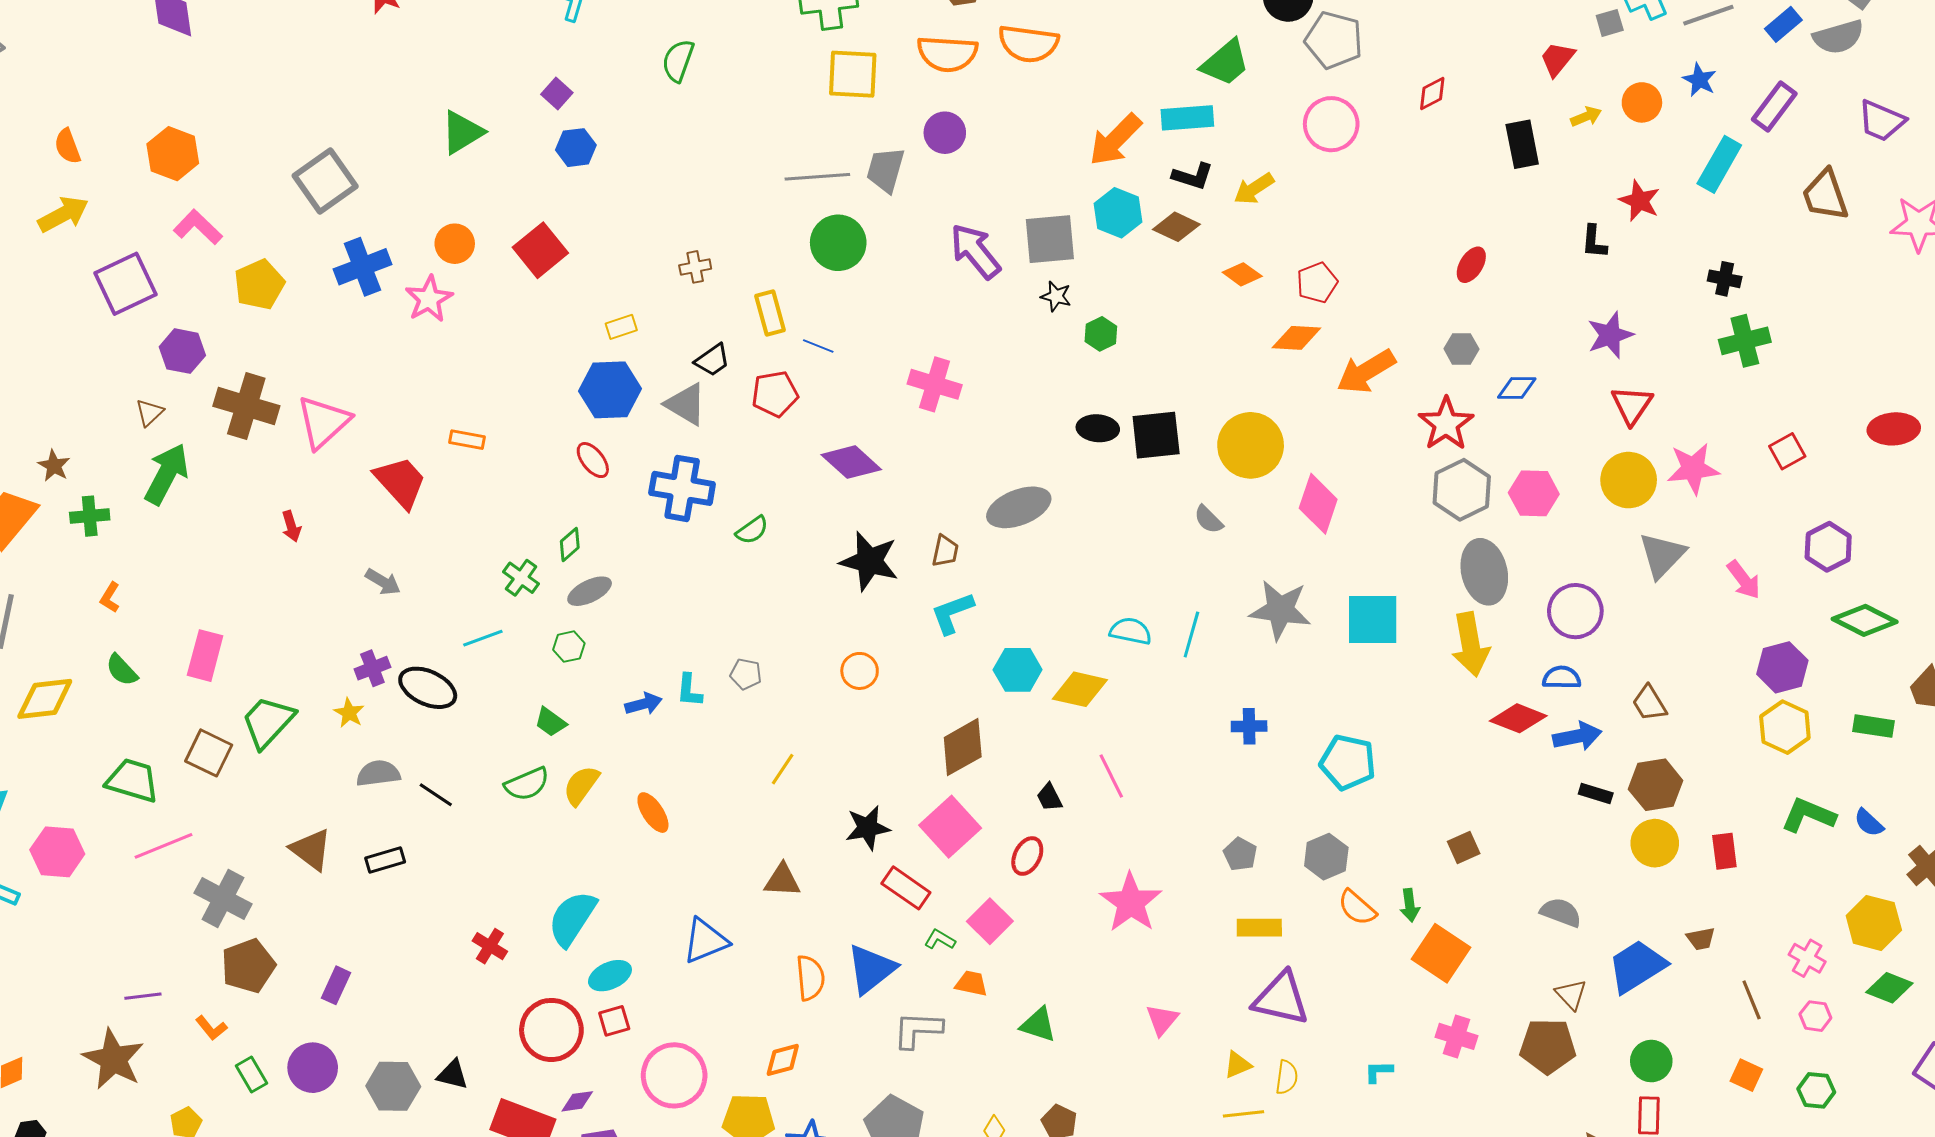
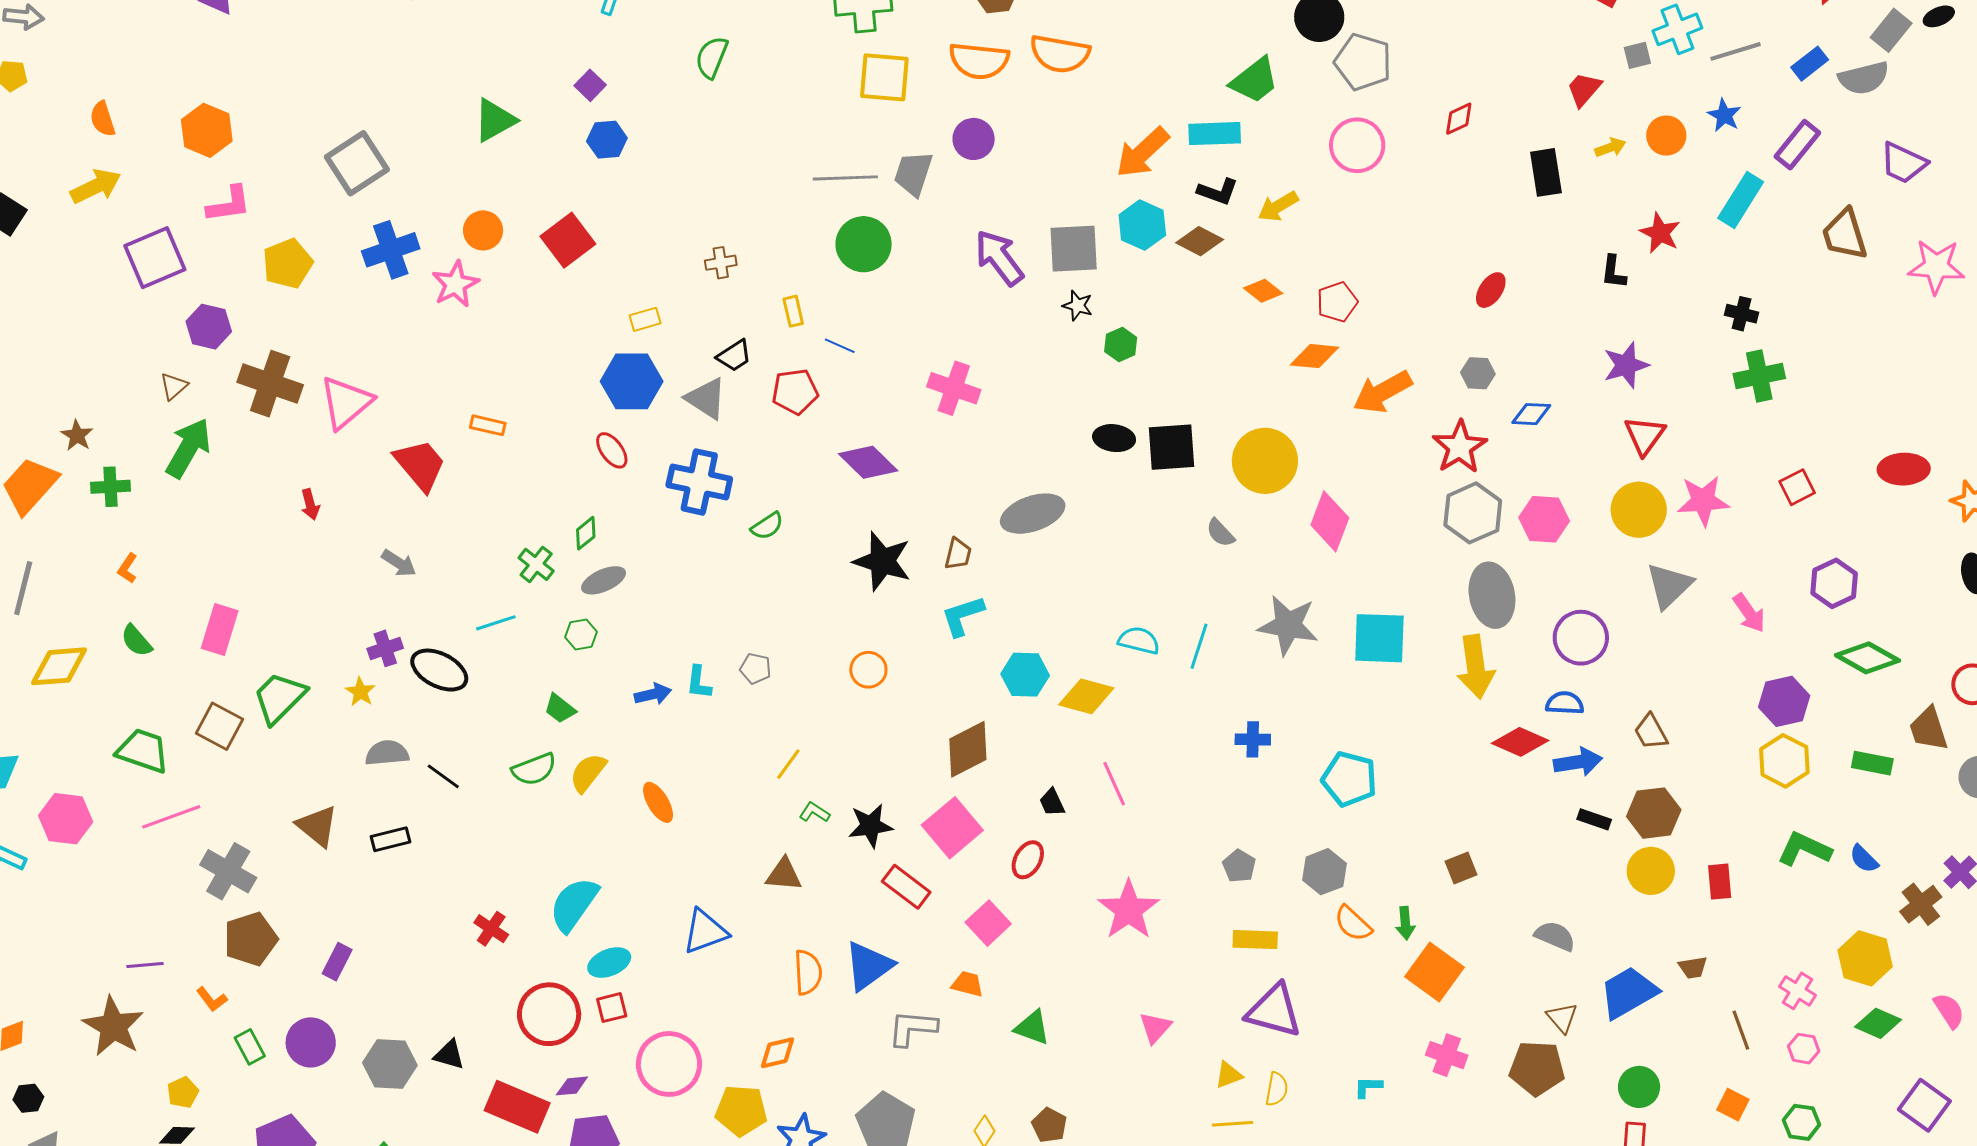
pink L-shape: (198, 227) -> (229, 204), turned 126
yellow rectangle: (770, 313) -> (793, 311), size x0.7
green L-shape: (940, 940) -> (814, 812), moved

